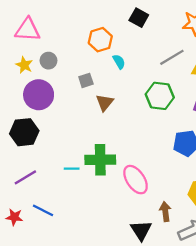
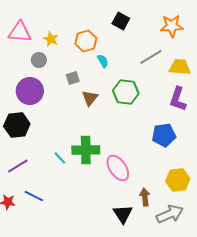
yellow star: (24, 65) -> (51, 39), moved
green hexagon: (160, 96) -> (126, 92), moved
cyan line: (72, 169) -> (60, 158), turned 48

